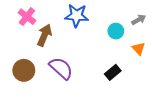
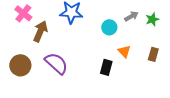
orange triangle: (139, 49) -> (124, 51), moved
black rectangle: (113, 72) -> (106, 67), turned -35

